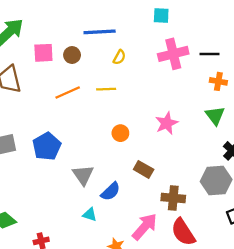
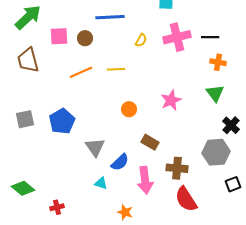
yellow semicircle: (119, 57) -> (141, 40), moved
pink arrow: (145, 227) -> (145, 180), moved, turned 132

